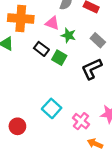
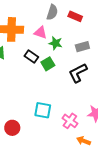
gray rectangle: (98, 40) -> (82, 47), turned -56
green square: (59, 58) -> (48, 64), turned 32
cyan square: (52, 108) -> (43, 110), turned -30

